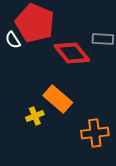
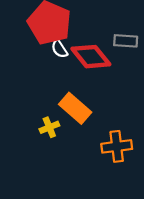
white semicircle: (13, 40) -> (59, 49), moved

